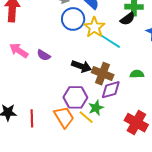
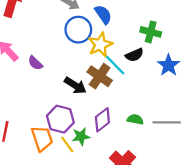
black semicircle: (128, 19) -> (134, 55), moved
brown cross: (103, 74) -> (100, 76), moved
green semicircle: (137, 74) -> (135, 119), moved
purple diamond: (111, 90) -> (102, 120), turned -35

